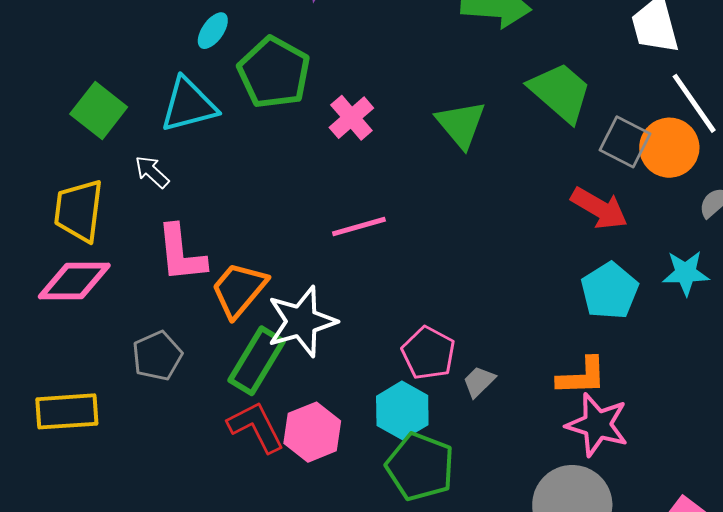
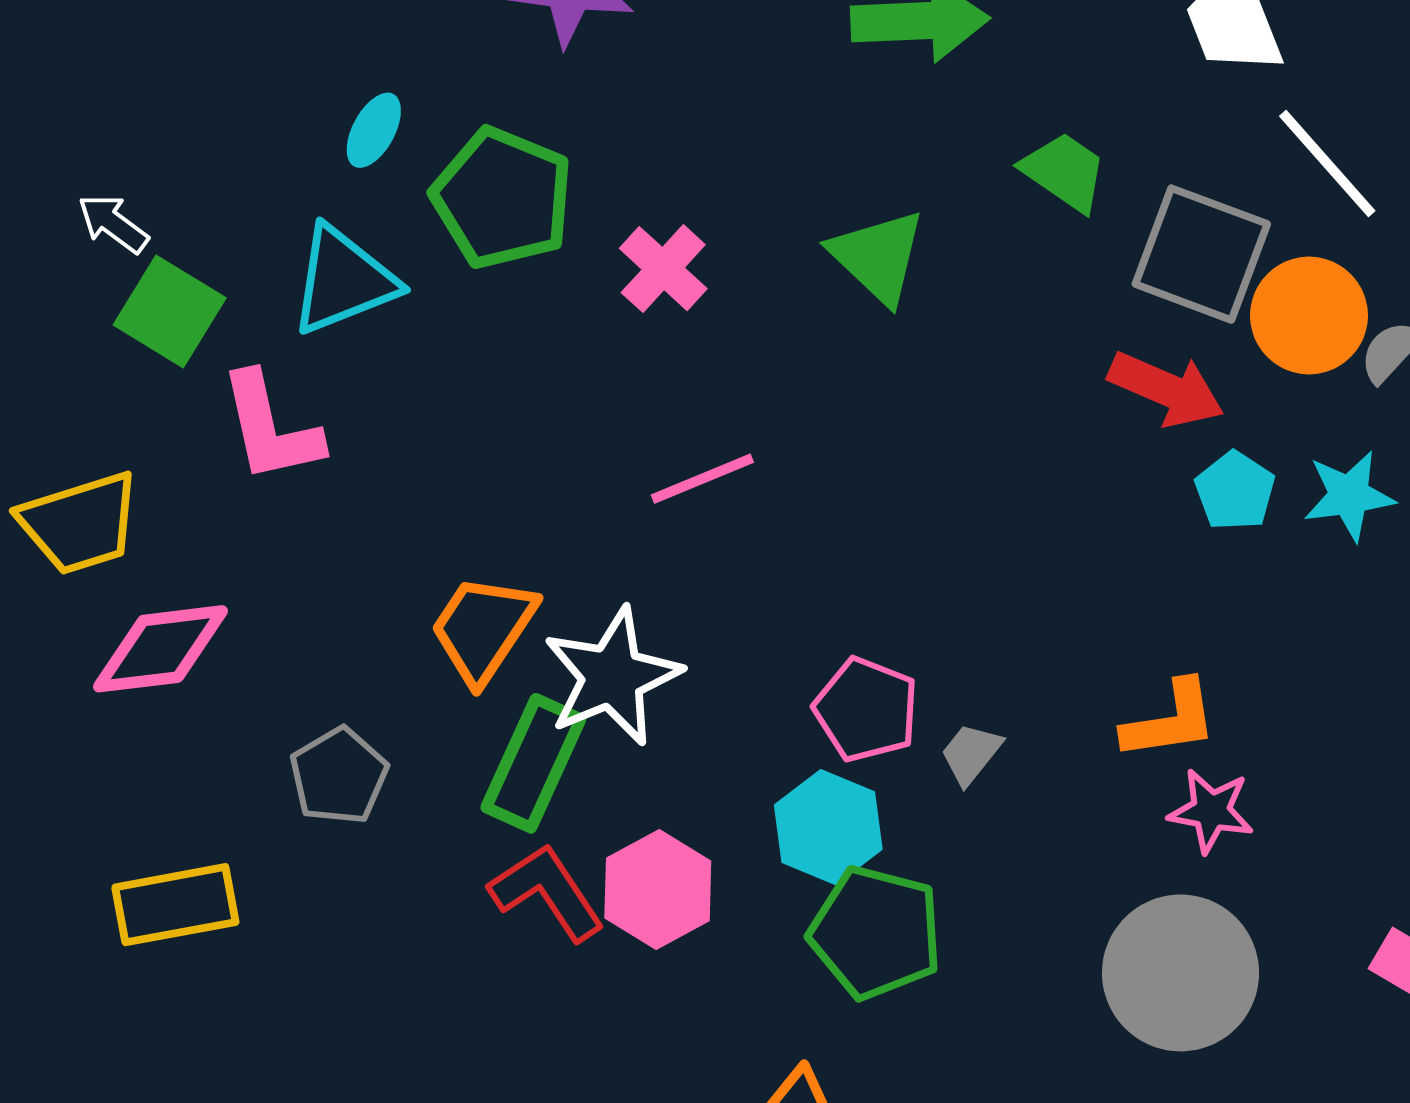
green trapezoid: (560, 92) -> (1064, 172), size x0.7
gray square: (625, 142) -> (1201, 254), size x1.4
orange circle: (669, 148) -> (1309, 316), moved
white arrow: (152, 172) -> (113, 223), moved
yellow trapezoid: (79, 211) -> (80, 523), moved, turned -108
pink L-shape: (181, 253) -> (271, 428), moved
cyan pentagon: (609, 291) -> (1235, 491), moved, size x0.7
pink star: (597, 425) -> (1211, 811), size x0.7

